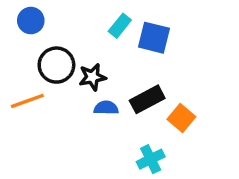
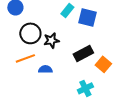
orange line: (27, 101) -> (25, 58), moved
blue semicircle: (106, 108) -> (45, 69), moved

